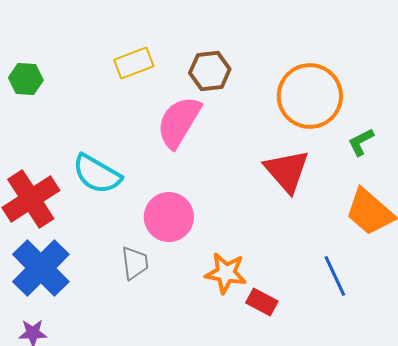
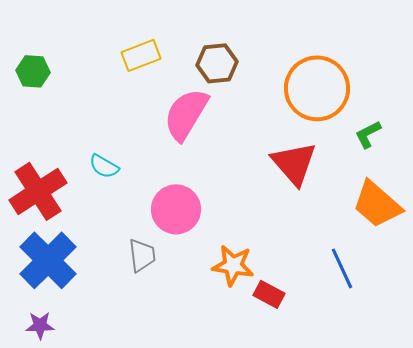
cyan semicircle: (97, 174) -> (104, 166), size x0.6

